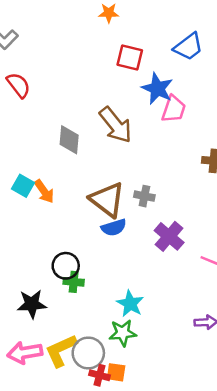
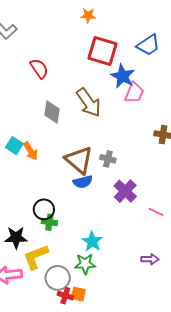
red square: (130, 58) -> (103, 51), size x1.4
red semicircle: (18, 85) -> (39, 68), moved
yellow L-shape: (61, 350) -> (36, 257), moved

